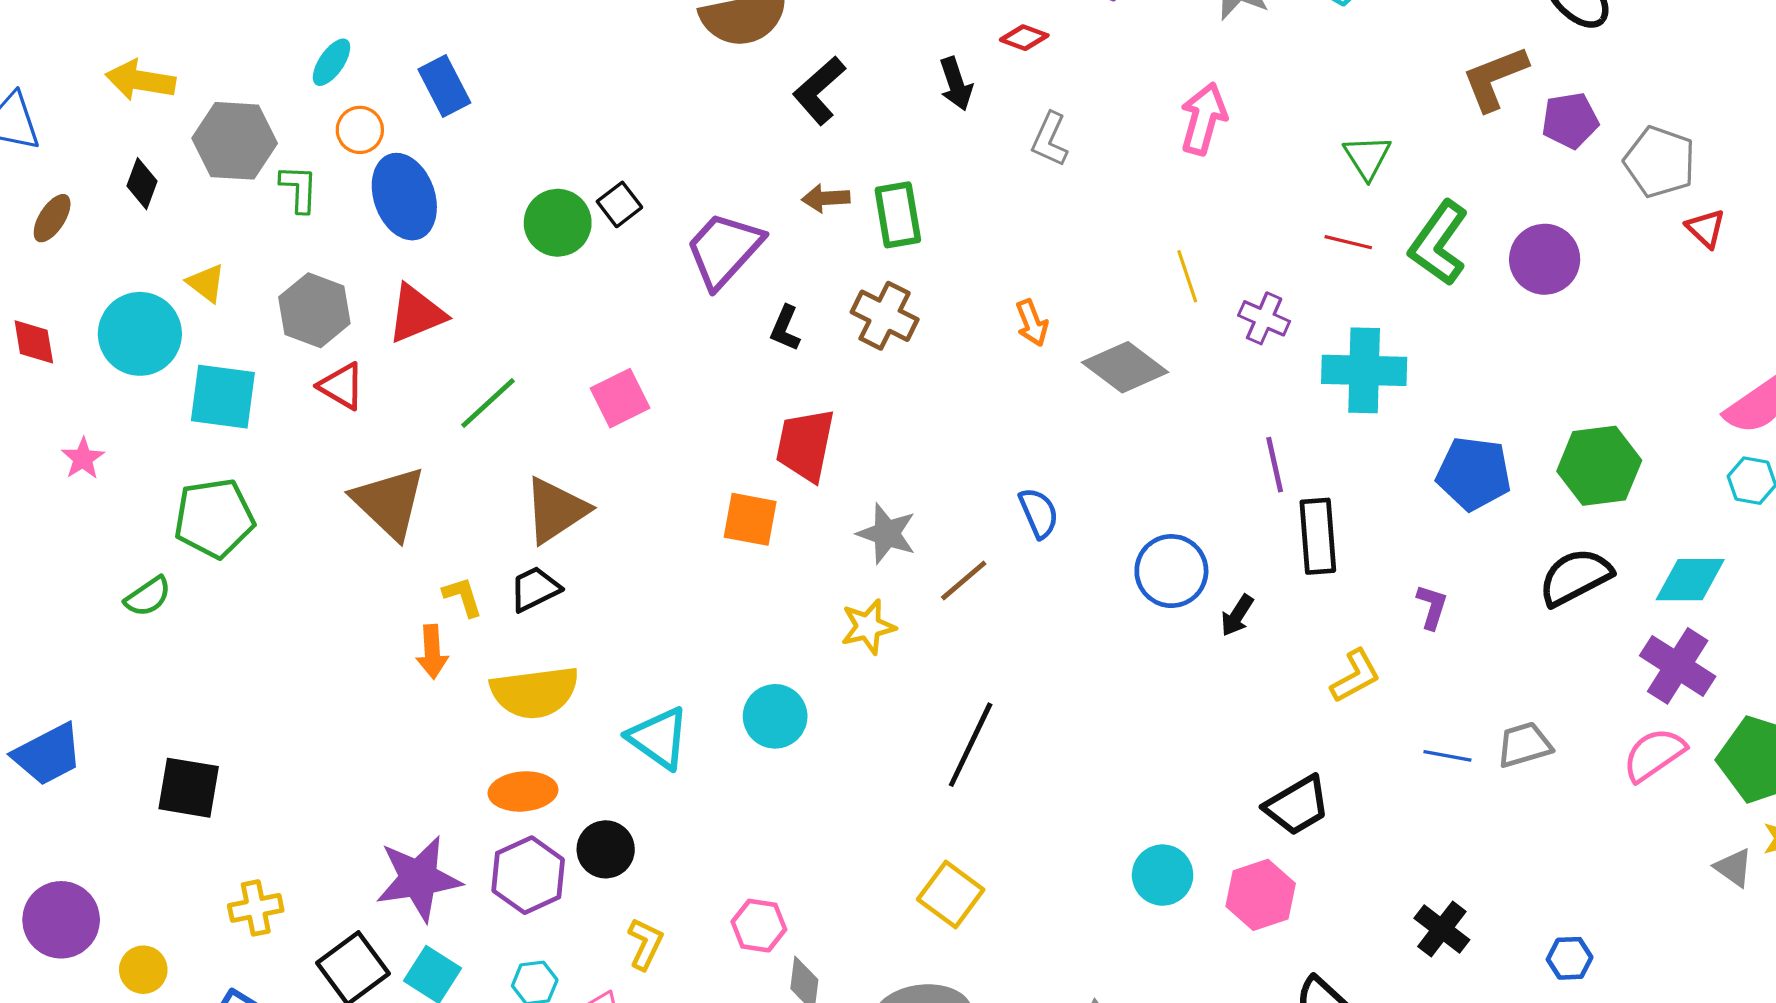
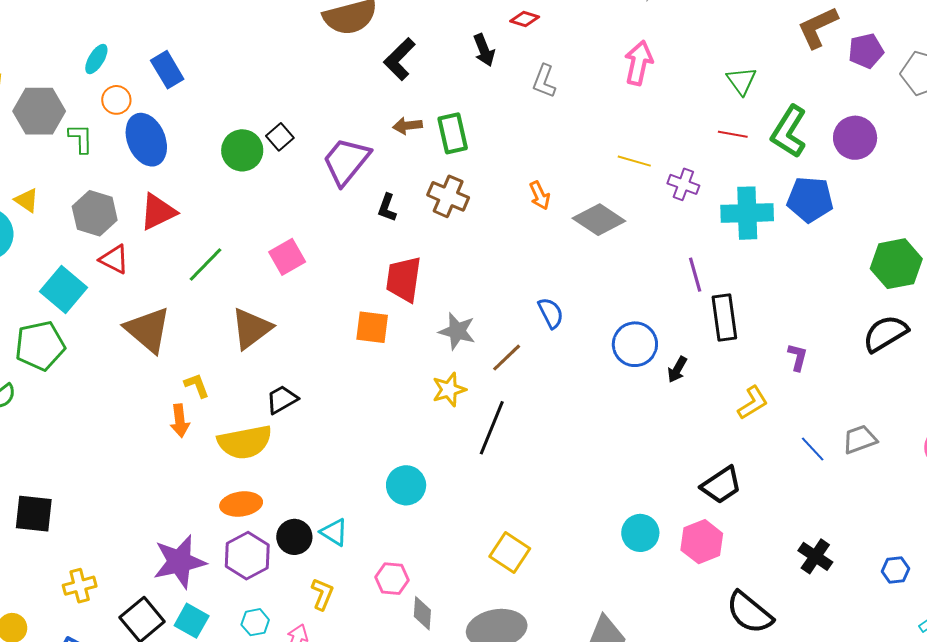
yellow line: (1187, 276) -> (634, 161), turned -52
cyan square: (223, 397) -> (63, 290), moved, turned 36
blue pentagon: (1474, 473) -> (810, 199), moved
black trapezoid: (535, 589) -> (282, 399), moved
cyan circle: (775, 716) -> (406, 485), moved
cyan triangle: (659, 738) -> (334, 532), moved, size x0.7
black line: (971, 745) -> (492, 428), moved
blue line: (1447, 756) -> (813, 449), turned 40

